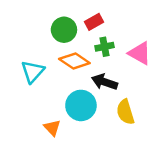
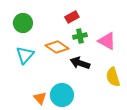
green circle: (64, 30) -> (23, 23), moved
cyan circle: (81, 105) -> (62, 95), moved
yellow semicircle: (125, 112) -> (113, 77), moved

